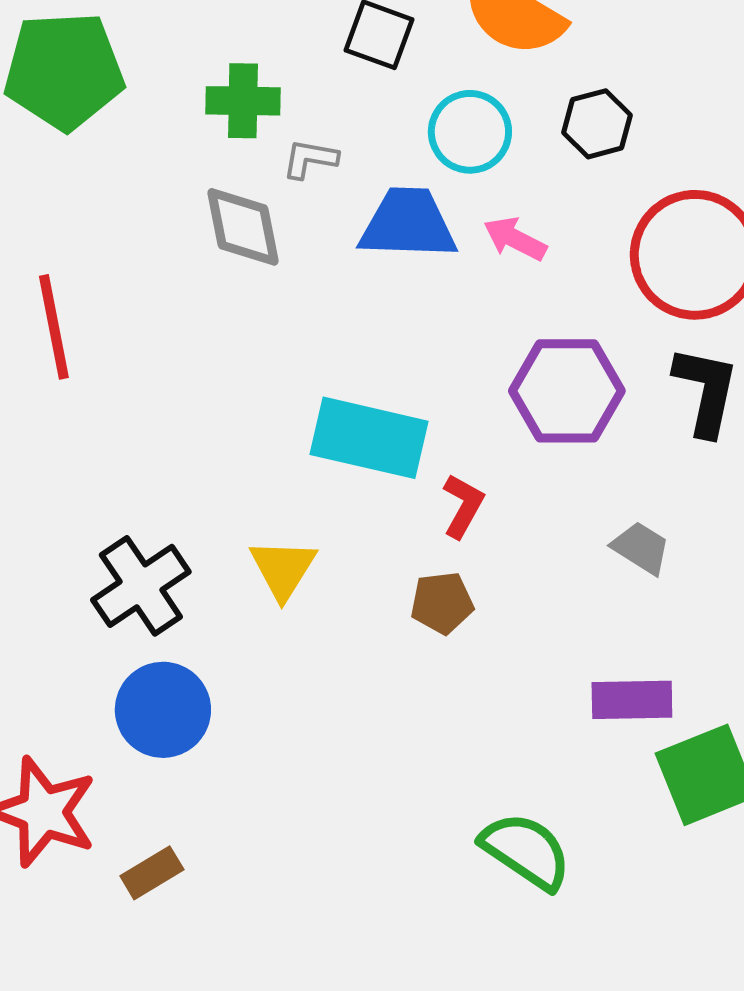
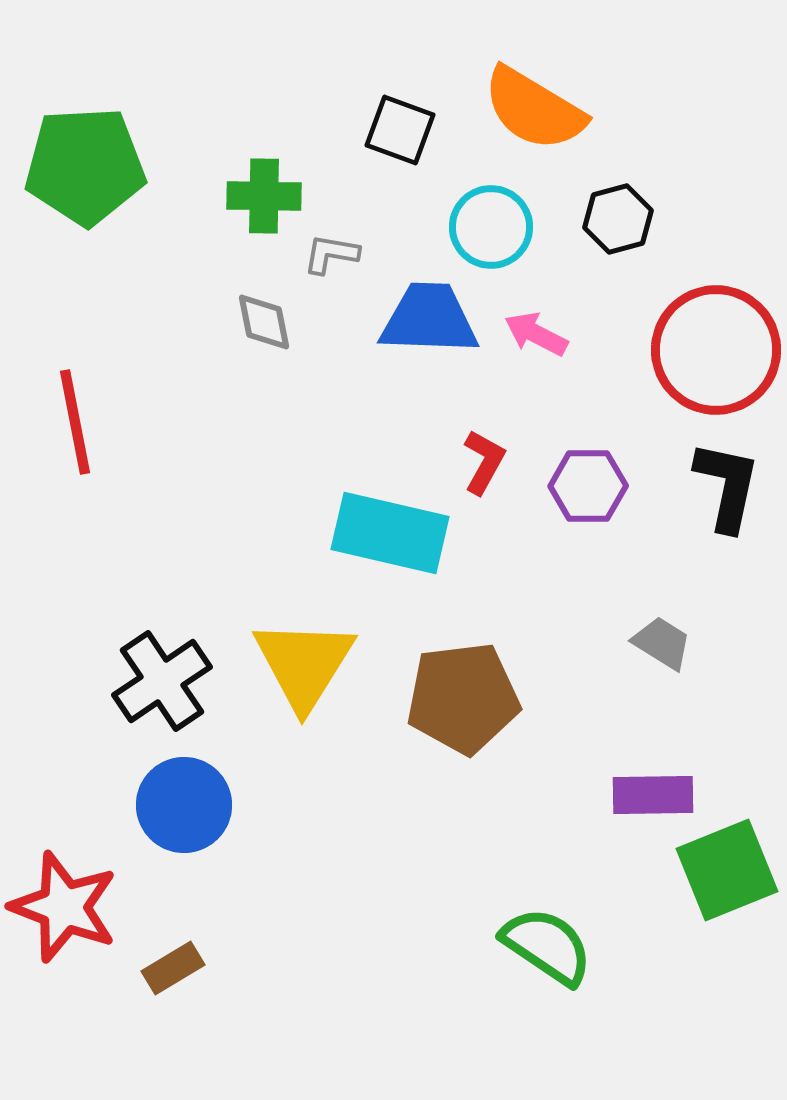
gray diamond: (243, 227) -> (264, 322), size x0.7
purple hexagon: (567, 391) -> (588, 486), size x0.7
red L-shape: (463, 506) -> (484, 462), moved
yellow triangle: (283, 569) -> (304, 664), size x1.5
brown pentagon: (442, 603) -> (463, 698), size x1.8

